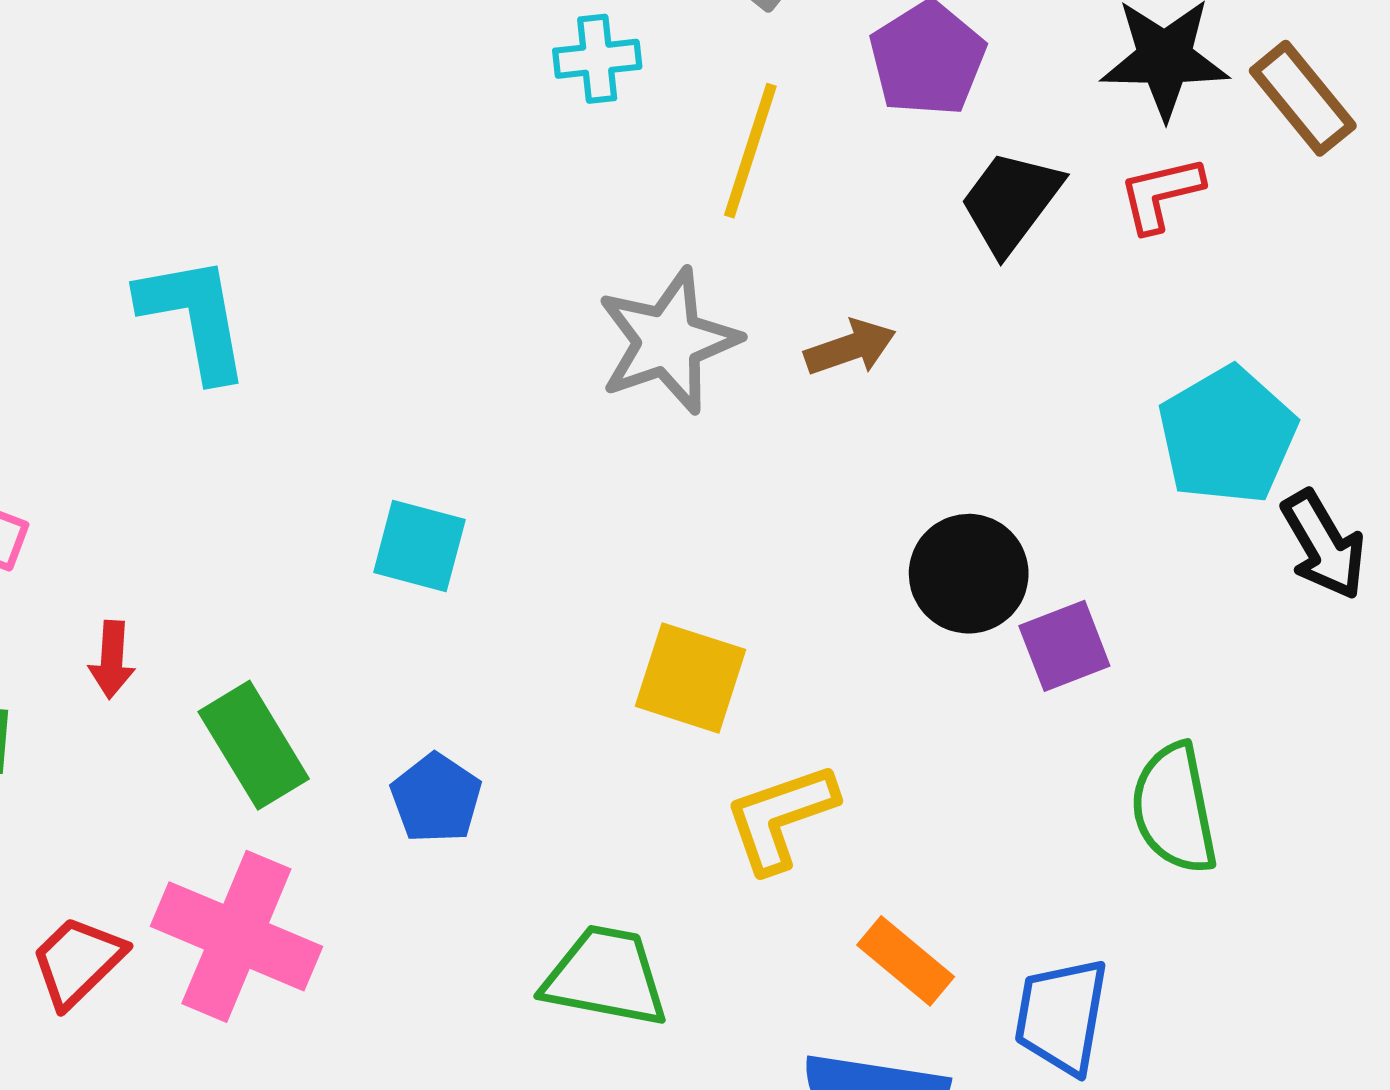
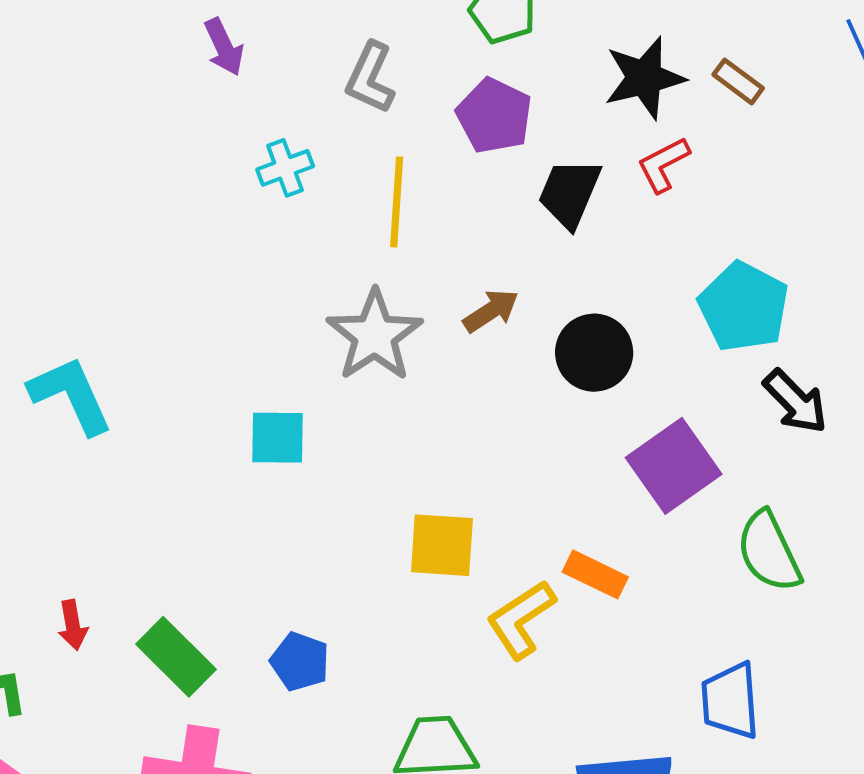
brown rectangle: (1303, 98) -> (738, 81), size x0.7
black arrow: (1324, 545) -> (795, 402), moved
cyan square: (419, 546) -> (278, 438), moved
black circle: (969, 574) -> (594, 353), moved
purple square: (1064, 646) -> (674, 466), size x1.5
orange rectangle: (906, 961) -> (595, 574), moved

